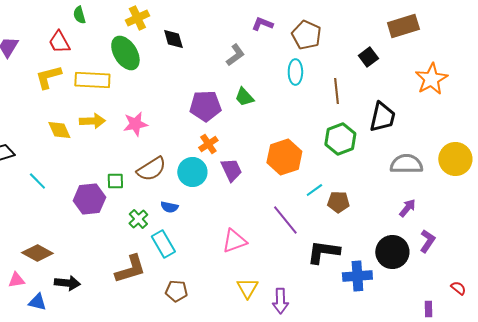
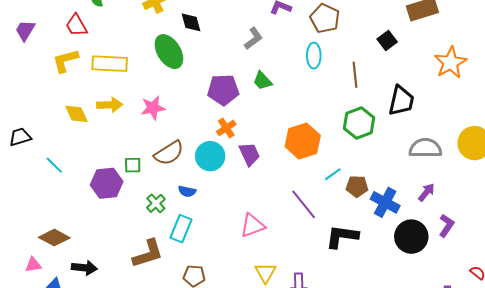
green ellipse: (125, 53) -> (169, 52), moved
cyan rectangle: (163, 244) -> (181, 229), turned 52
blue cross: (357, 276) -> (385, 202), moved, turned 32

